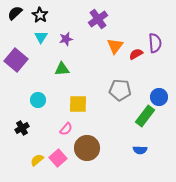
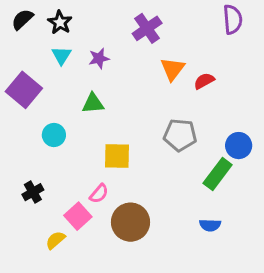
purple semicircle: (155, 43) -> (233, 19), moved
cyan circle: (38, 100) -> (54, 135), moved
pink square: (58, 158) -> (78, 216), moved

